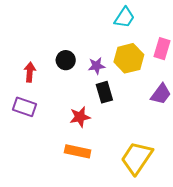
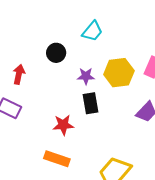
cyan trapezoid: (124, 18) -> (92, 31), moved
black circle: (66, 60) -> (56, 53), moved

